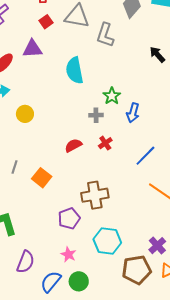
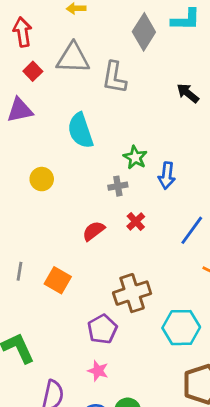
yellow circle: (25, 114) -> (42, 179), moved
cyan hexagon: (107, 241) -> (181, 328), moved
pink star: (68, 254) -> (98, 371), moved

